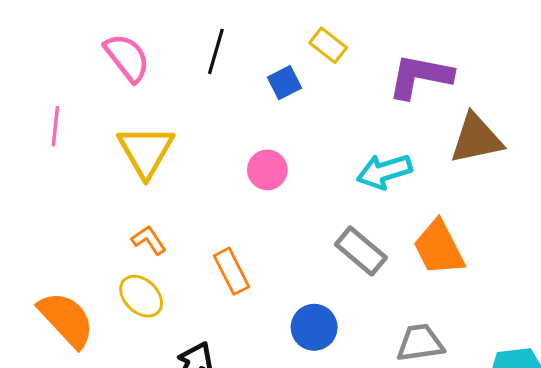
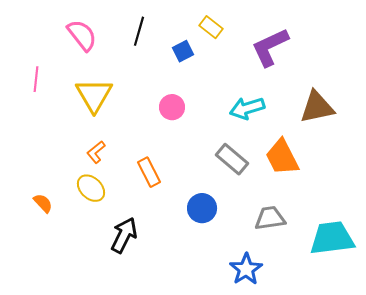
purple L-shape: (420, 76) -> (270, 47), turned -36
brown triangle: (476, 139) -> (317, 107), moved
orange L-shape: (149, 240) -> (96, 152), turned -95
orange semicircle: (66, 320) -> (43, 203), size x0.5

